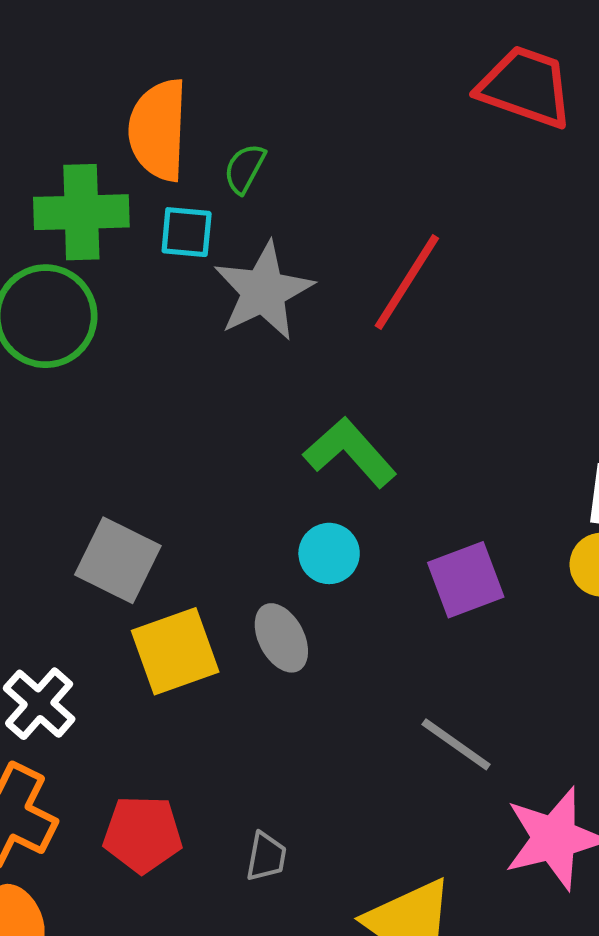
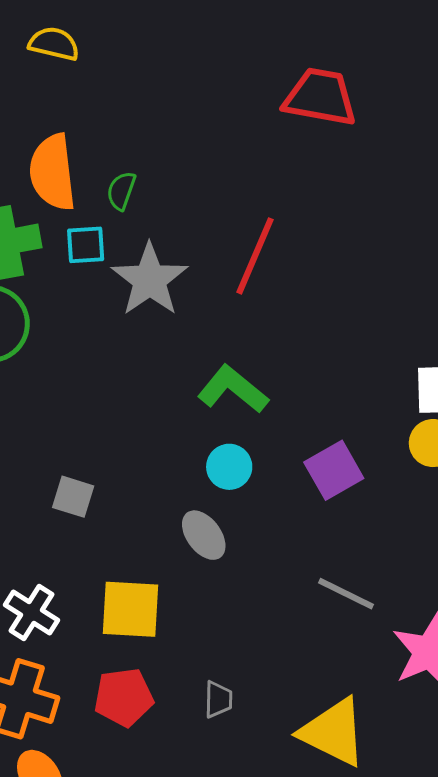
gray square: (118, 560) -> (73, 497), size x0.7
yellow square: (175, 651) -> (131, 609), moved, turned 32

